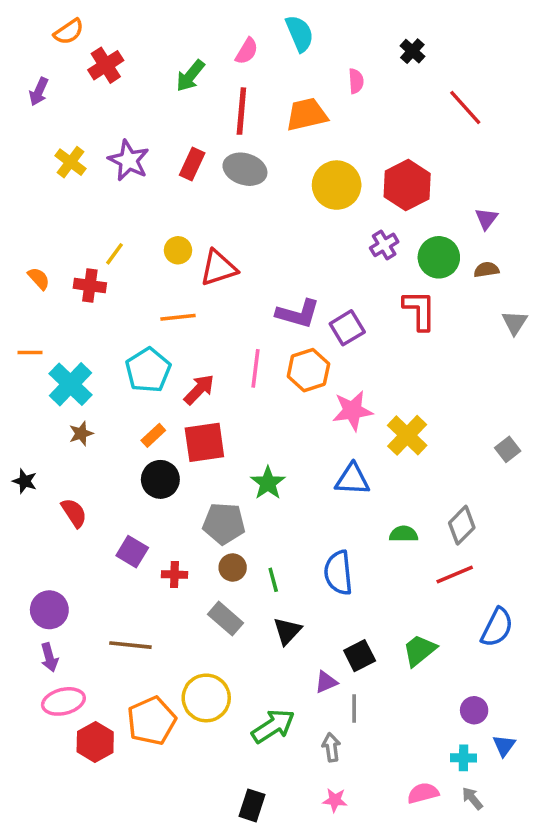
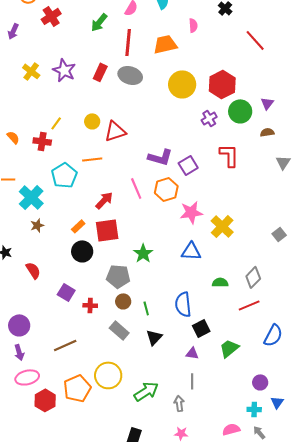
green circle: (439, 257) -> (240, 111), moved
pink line: (256, 368) -> (136, 188), turned -30
cyan pentagon: (148, 370) -> (64, 175), moved
brown line: (130, 645) -> (65, 345), turned -30
black square: (360, 656) -> (201, 328), moved
purple triangle: (326, 682) -> (192, 353), moved, turned 32

